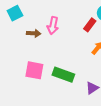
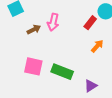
brown arrow: (34, 33) -> (34, 29), turned -32

